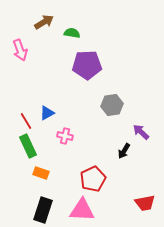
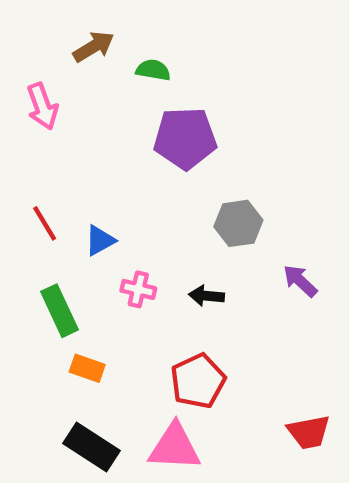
red line: (26, 121) -> (45, 223), moved
black arrow: (124, 151) -> (206, 296), moved, turned 63
black rectangle: (43, 210) -> (91, 447), turned -75

